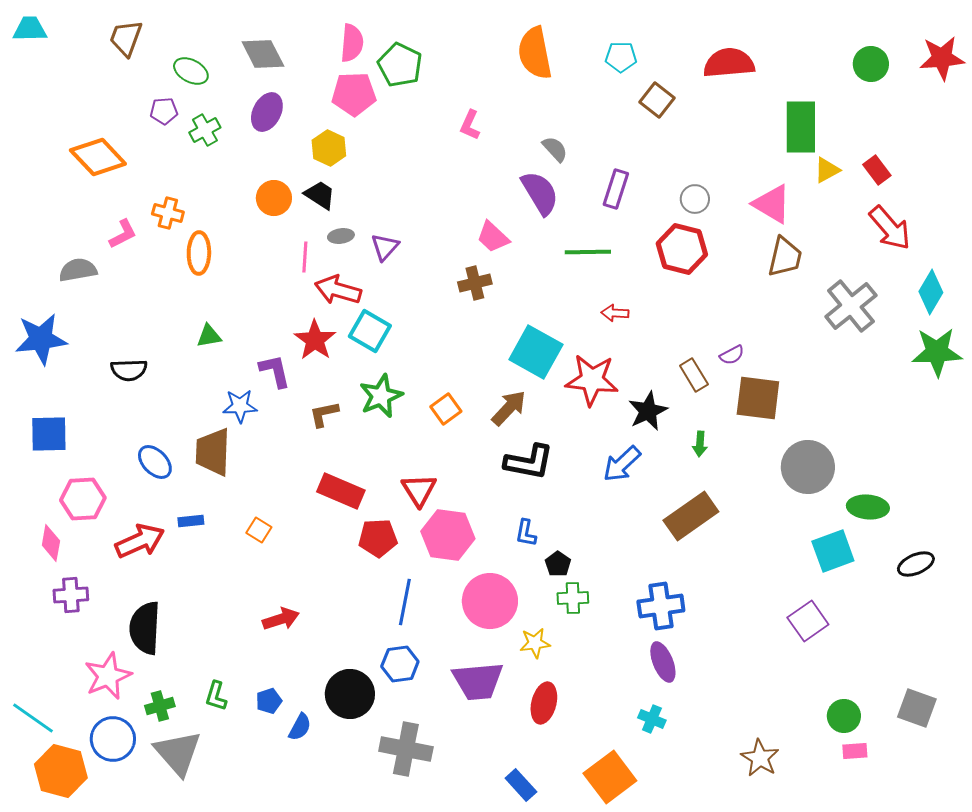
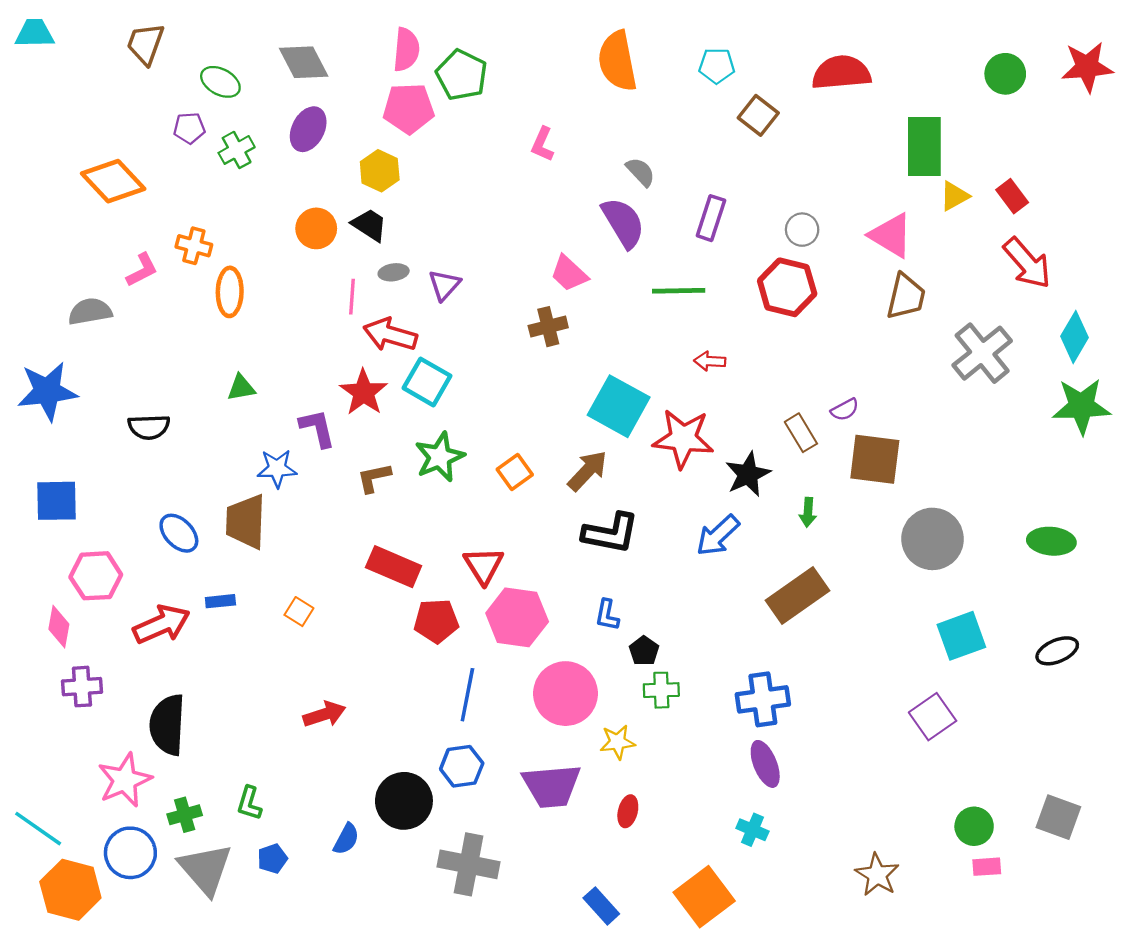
green ellipse: (868, 507) -> (1051, 541), moved
blue pentagon: (269, 701) -> (272, 859), moved
red ellipse: (544, 703) -> (628, 811), size x0.7

